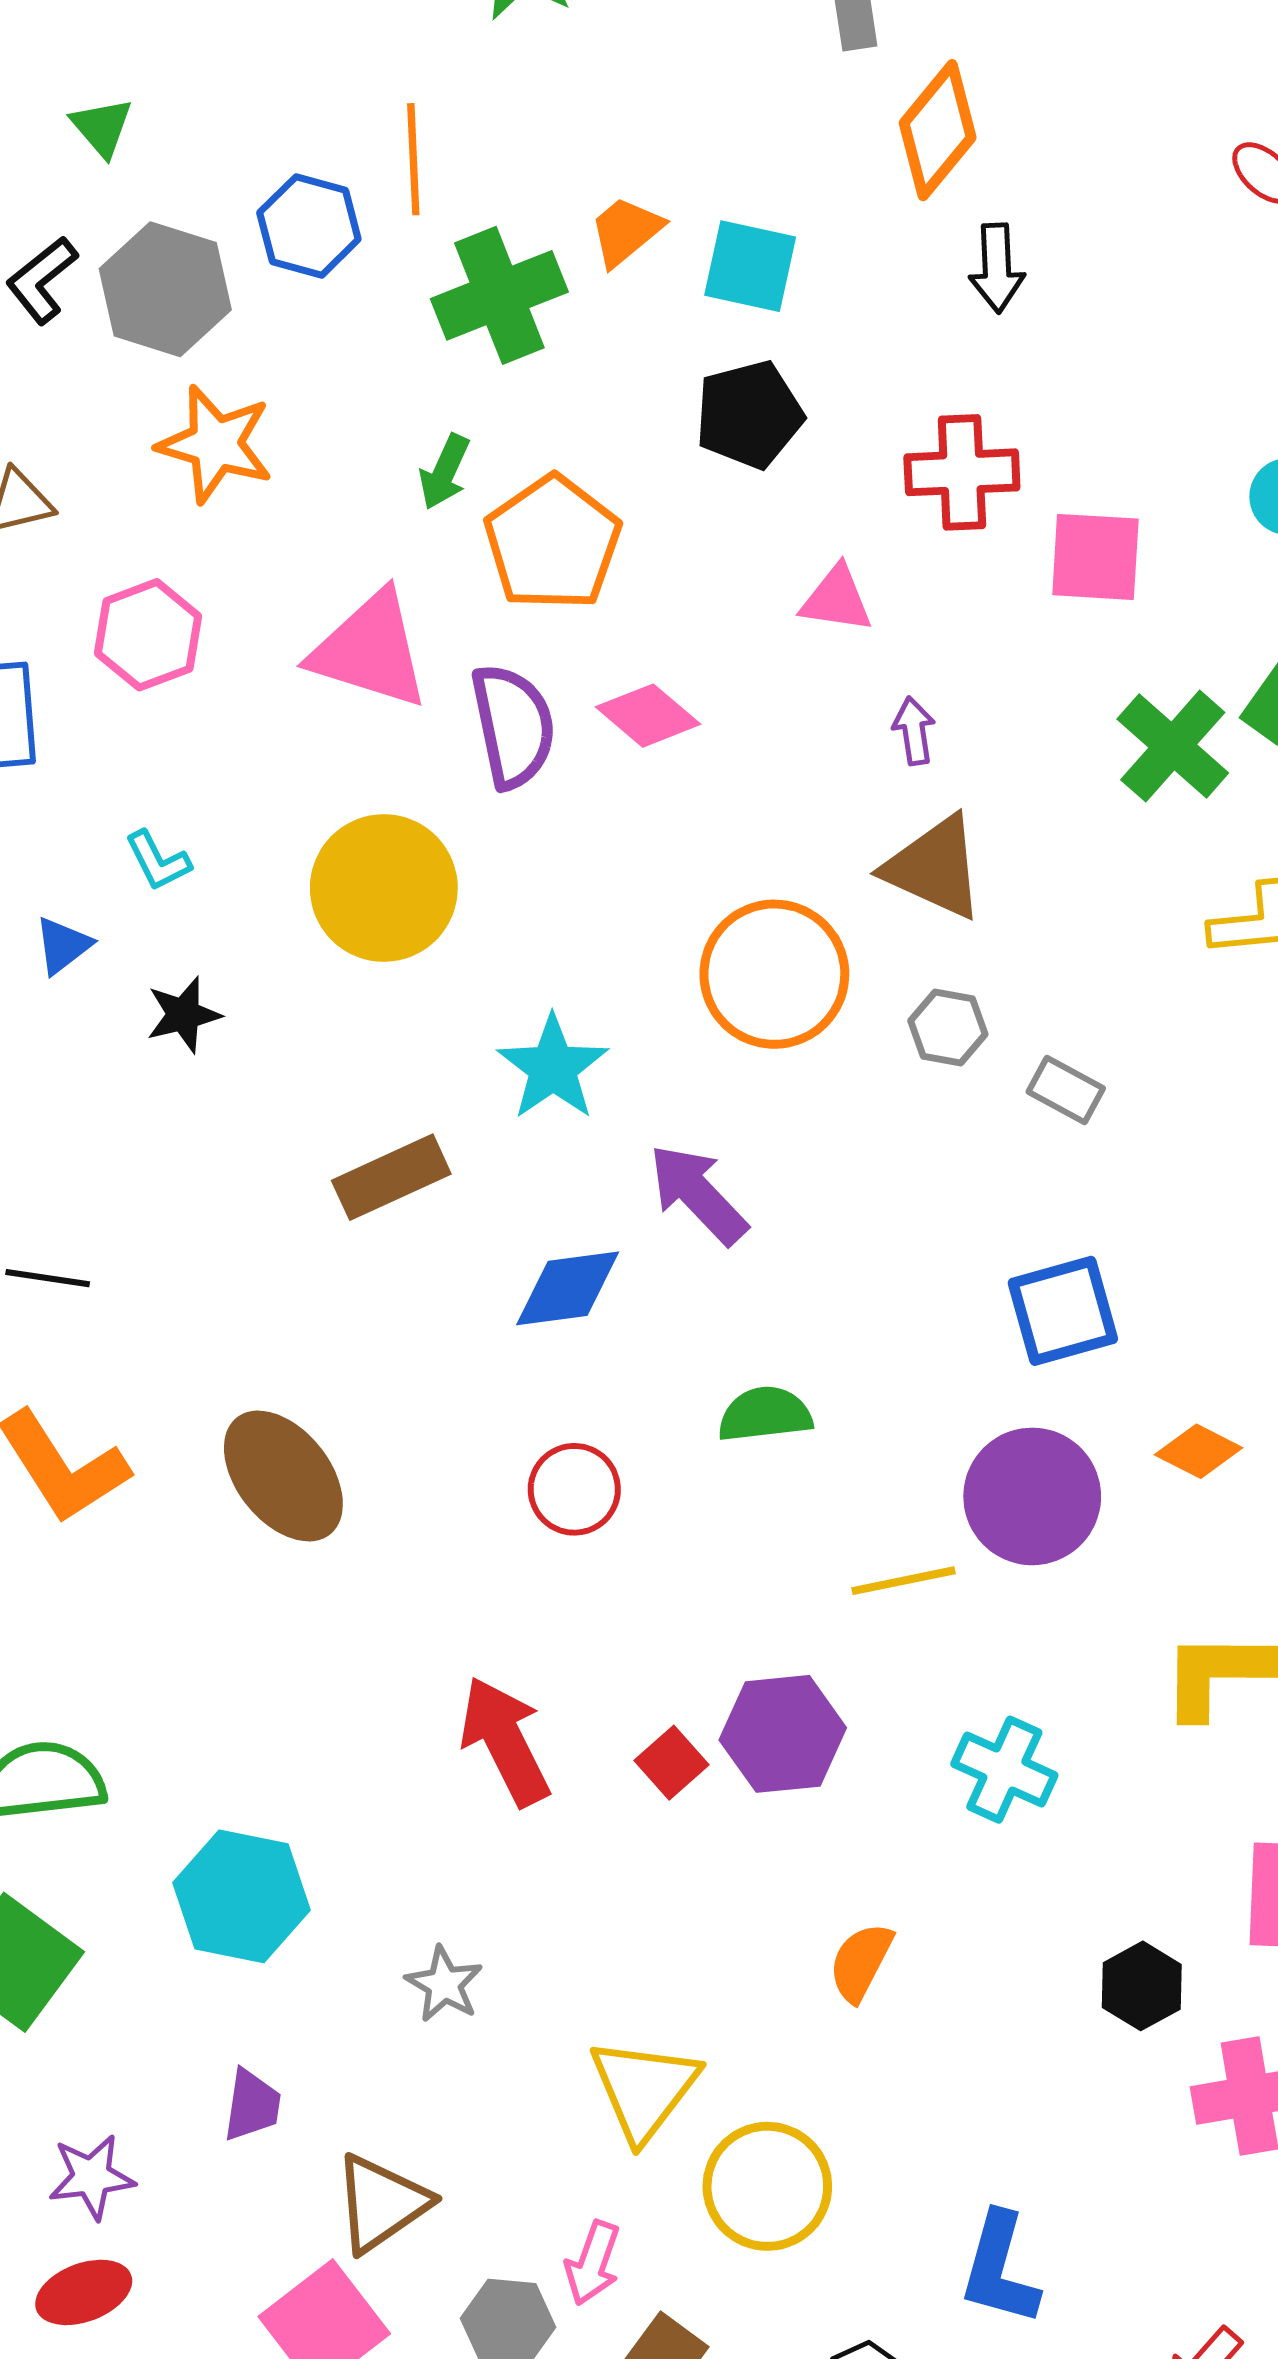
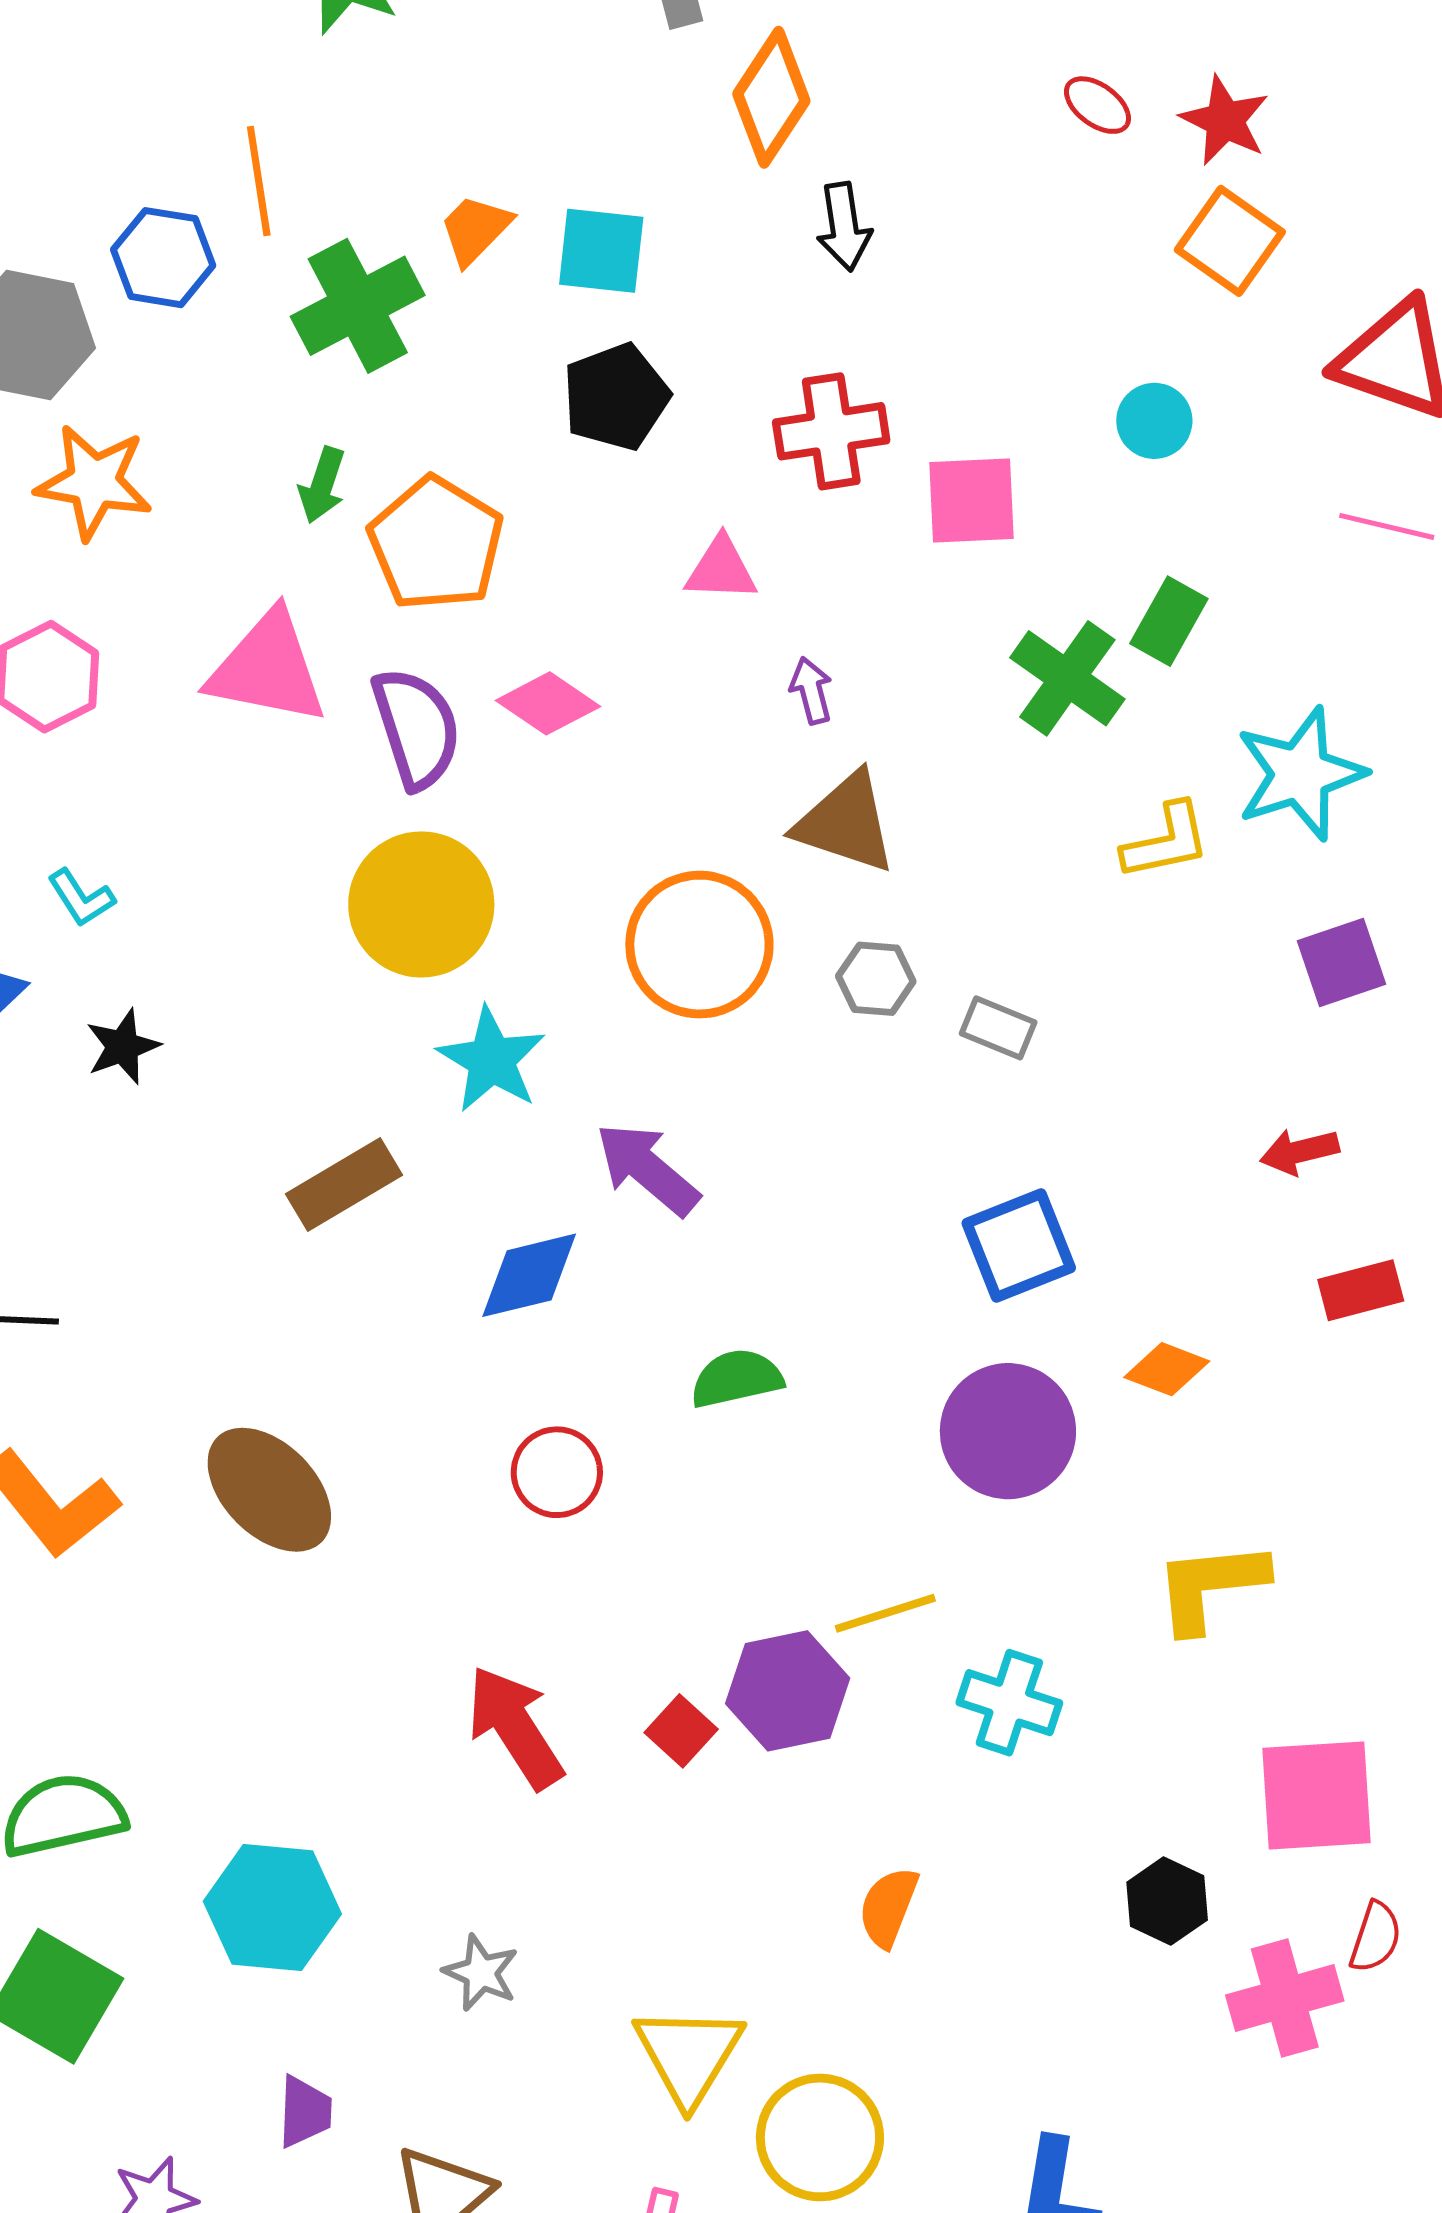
yellow circle: (384, 888) -> (421, 904), moved
yellow line: (903, 1581) -> (885, 1613), moved

